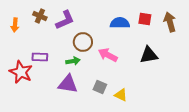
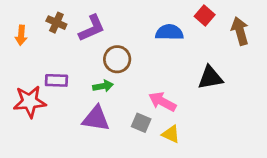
red square: (145, 19) -> (205, 15), moved, turned 32
pink arrow: (108, 55) -> (162, 102), moved
red star: (21, 72) -> (30, 102), turned -30

